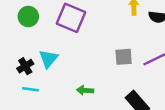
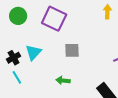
gray square: (124, 57) -> (72, 50), moved
cyan line: (30, 89) -> (17, 77), turned 48

